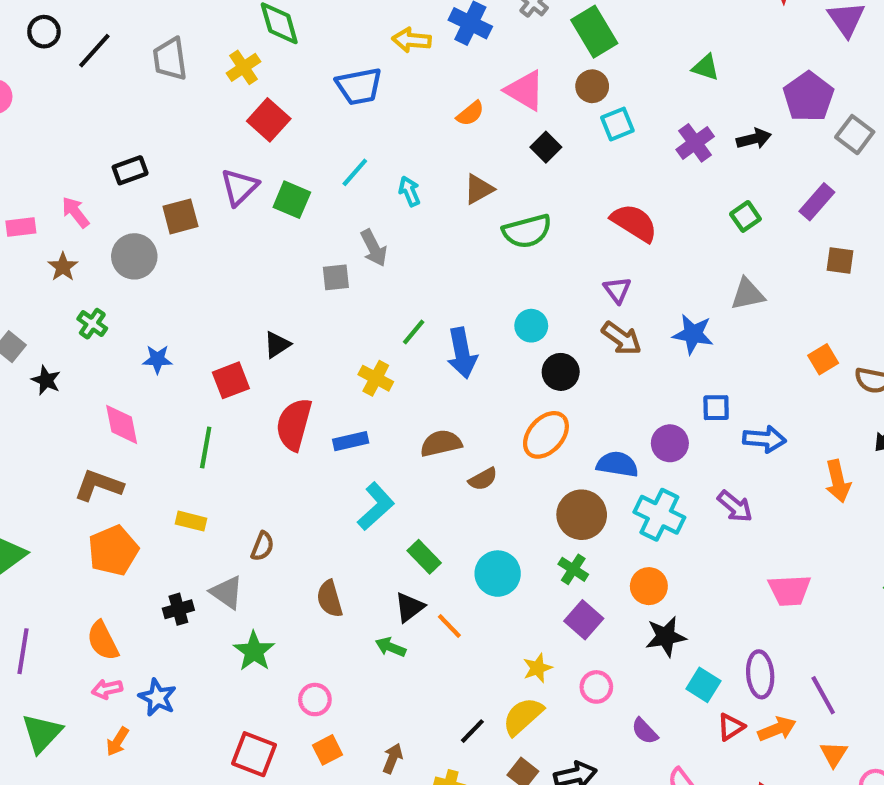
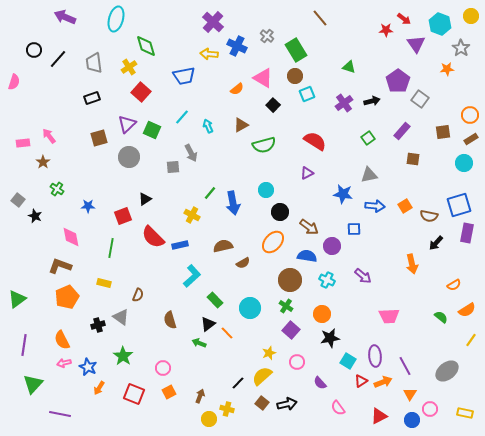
black rectangle: (130, 170) -> (92, 98), moved
gray circle: (134, 256) -> (129, 157), moved
purple triangle: (617, 290) -> (307, 173), turned 40
brown arrow: (622, 338) -> (309, 227), moved
red semicircle: (294, 424) -> (153, 237), turned -60
blue arrow: (764, 439) -> (375, 206), moved
cyan cross: (659, 515) -> (327, 280), size x0.7
green star: (254, 651) -> (123, 356), moved
orange arrow: (117, 742) -> (99, 388), moved

